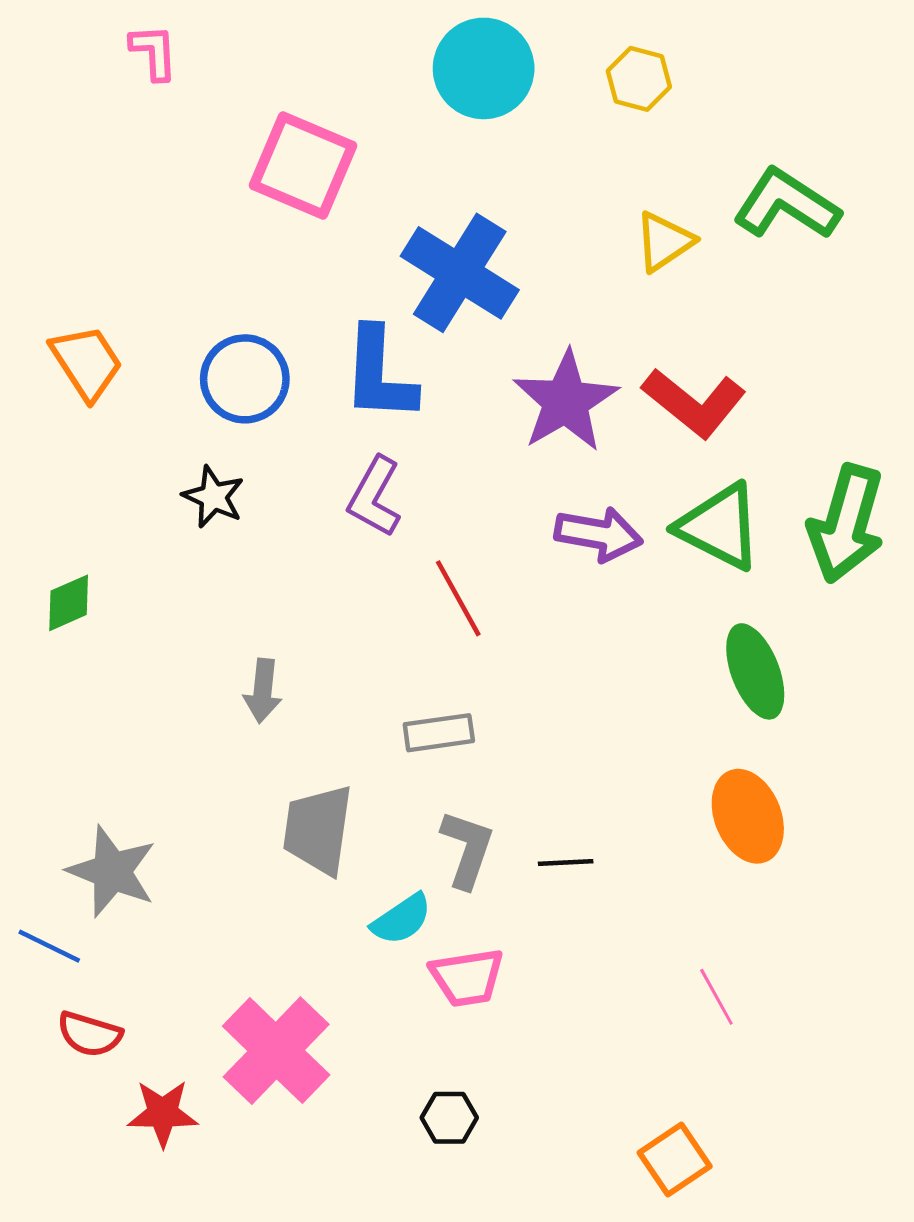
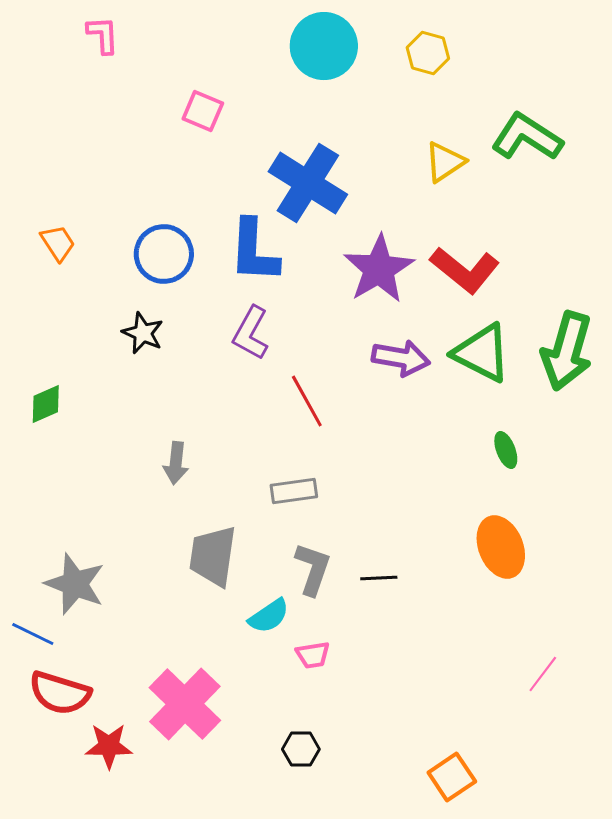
pink square: (303, 165) -> (203, 111), size x0.6
orange trapezoid: (87, 362) -> (58, 243), size x0.7
green ellipse: (755, 671) -> (506, 450), size x0.6
pink trapezoid: (467, 977) -> (313, 655), size x0.7
pink line: (716, 997) -> (543, 674), moved, turned 66
red semicircle: (90, 1034) -> (60, 693), size x1.4

